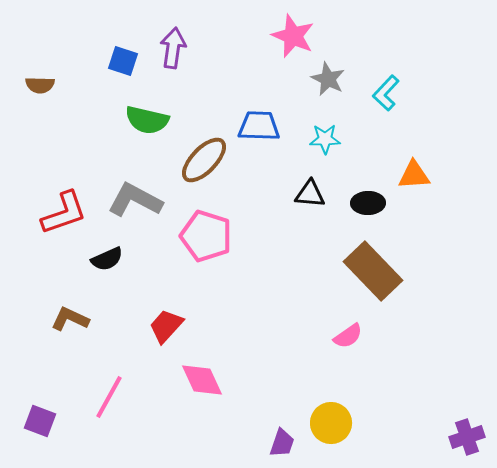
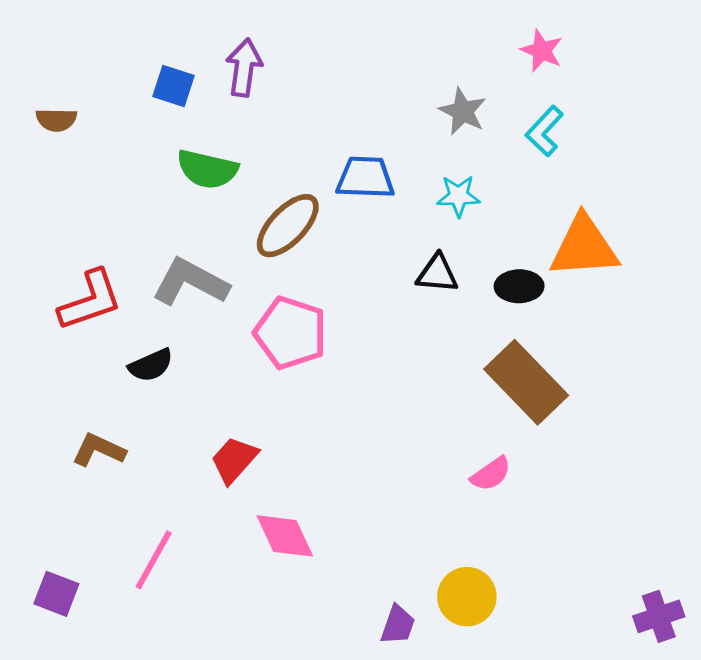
pink star: (293, 36) -> (542, 51), moved, size x0.7
orange triangle: (414, 175) -> (584, 247), size x1.6

